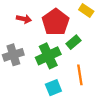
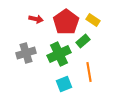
yellow rectangle: (86, 10) -> (93, 20), moved

